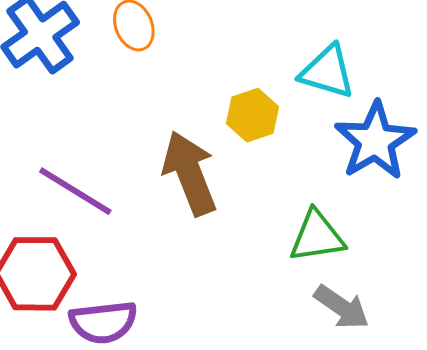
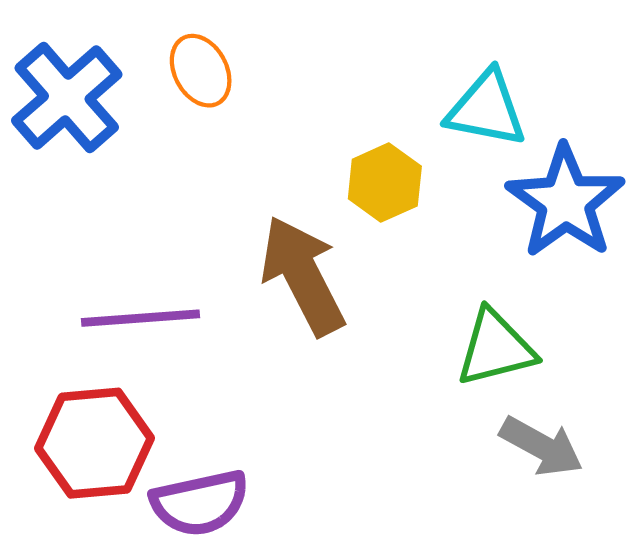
purple line: (75, 191) -> (140, 318), turned -30

